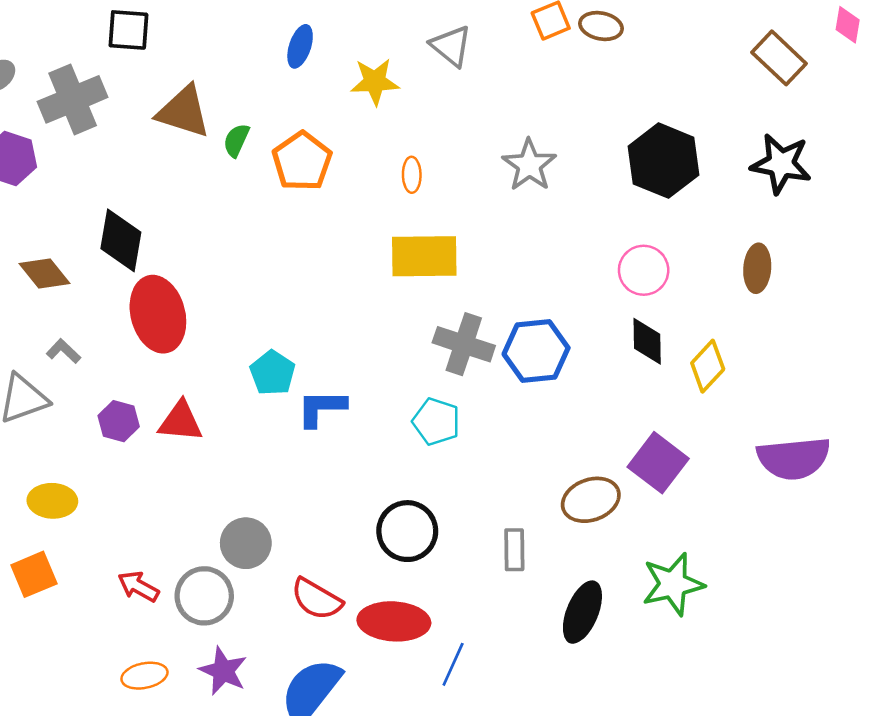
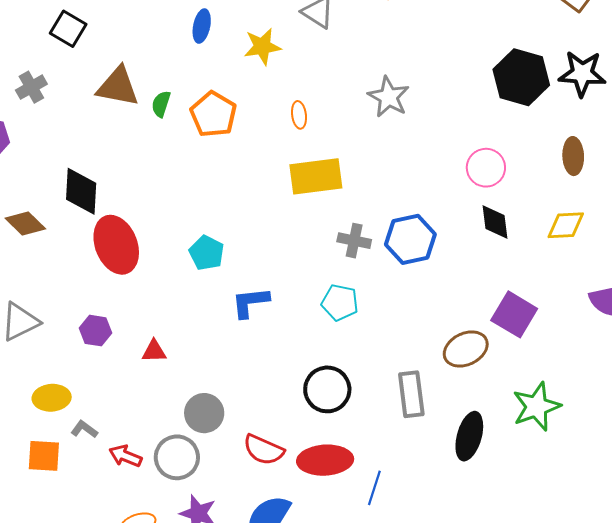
black square: (128, 30) -> (68, 29), turned 33
gray cross: (73, 99) -> (31, 87), size x0.6
black hexagon: (664, 161) -> (521, 77), moved
gray cross: (464, 344) -> (354, 241), size x0.7
gray L-shape: (63, 351) -> (84, 429), moved
yellow diamond: (708, 366) -> (566, 225), moved, turned 51
cyan pentagon: (273, 373) -> (207, 253), moved
red triangle: (181, 421) -> (154, 351), moved, size x0.7
gray rectangle: (514, 550) -> (411, 394), size x1.4
orange square: (34, 574) -> (44, 456), turned 33

